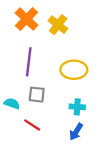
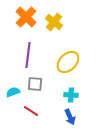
yellow ellipse: (74, 70) -> (68, 62), turned -45
cyan semicircle: (12, 104) -> (13, 92), turned -40
blue arrow: (76, 132) -> (70, 117), turned -56

